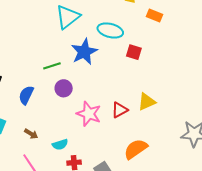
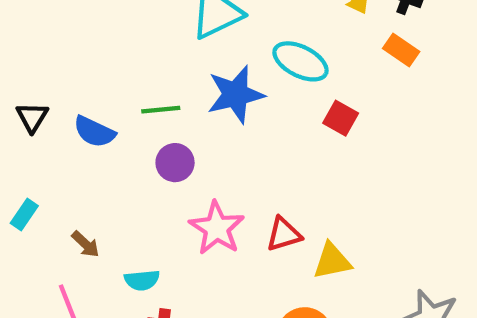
blue semicircle: (26, 95) -> (94, 132), moved, turned -102
yellow triangle: (147, 102) -> (332, 261), moved

